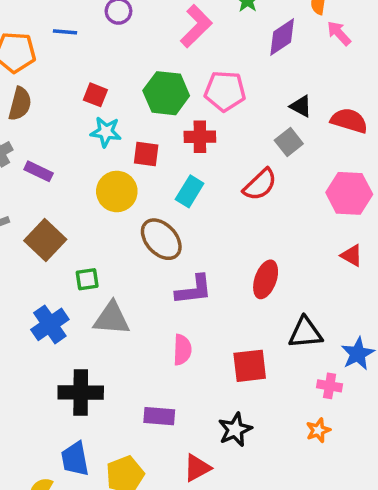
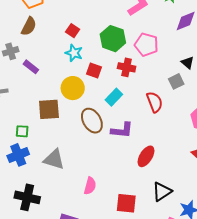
red semicircle: (260, 185) -> (155, 102), turned -80
brown square: (45, 240) -> (49, 109), moved, turned 30
green square: (87, 279) -> (22, 131), moved
purple L-shape: (194, 290) -> (122, 130), moved
black triangle: (305, 333) -> (162, 192), turned -40

